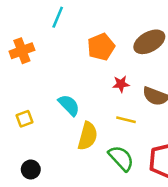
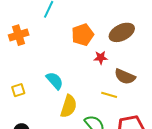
red star: (121, 84) -> (101, 58), moved
yellow line: (126, 120) -> (109, 95), moved

